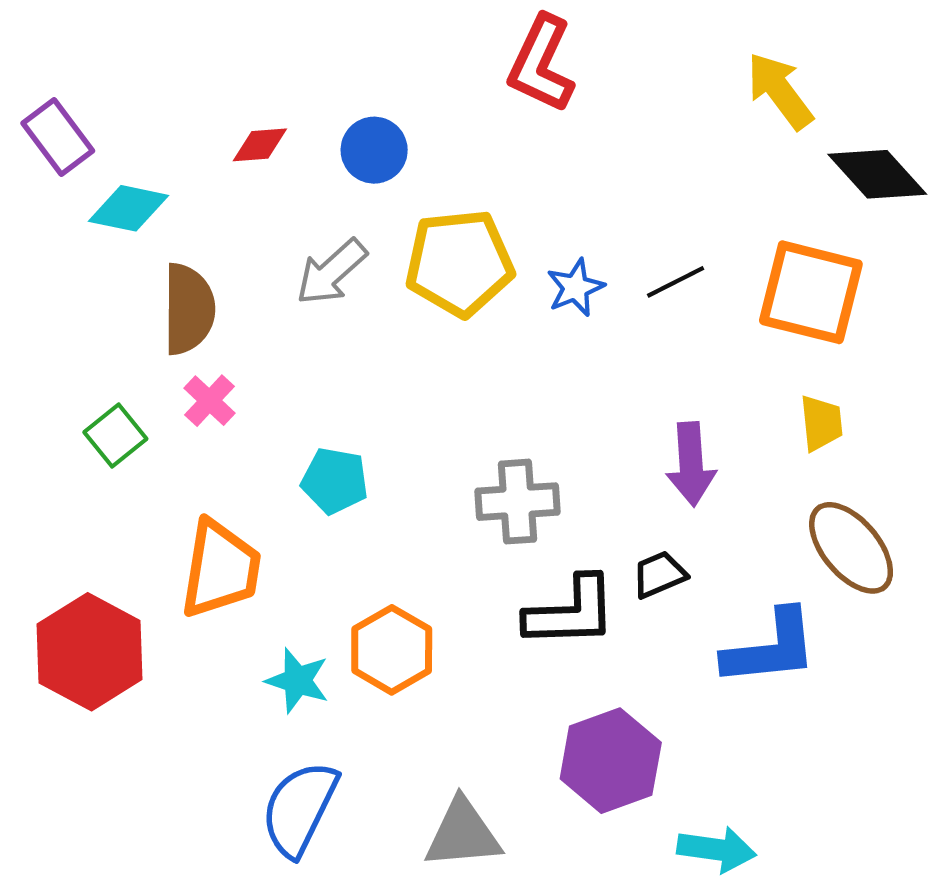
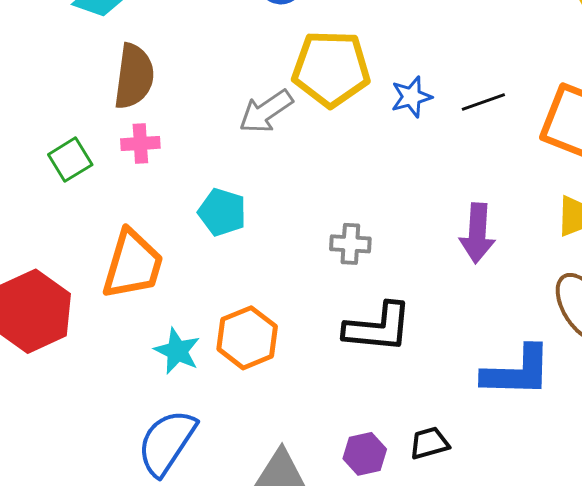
gray arrow: (331, 272) -> (266, 111), moved
pink cross: (210, 401) -> (140, 143), turned 36
gray cross: (517, 502) -> (350, 244), size x0.7
black trapezoid: (659, 575) -> (429, 443), moved
purple hexagon: (611, 761) -> (365, 454), moved, size x0.6

